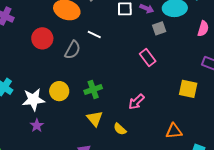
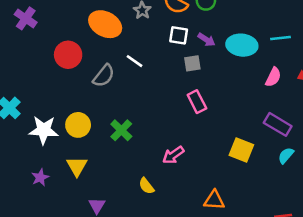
gray square: (159, 28) -> (192, 63), moved
green cross: (93, 90) -> (121, 130), turned -36
yellow triangle: (95, 118) -> (77, 166), moved
purple star: (37, 125) -> (40, 177), moved

